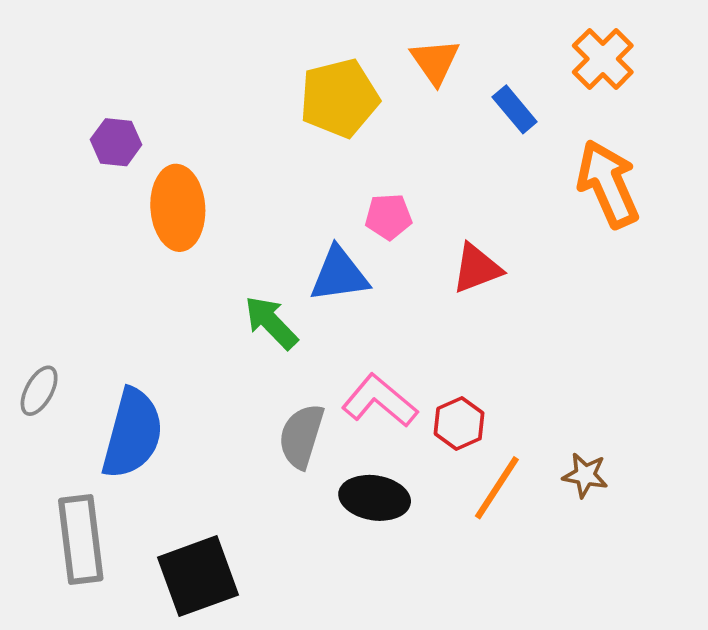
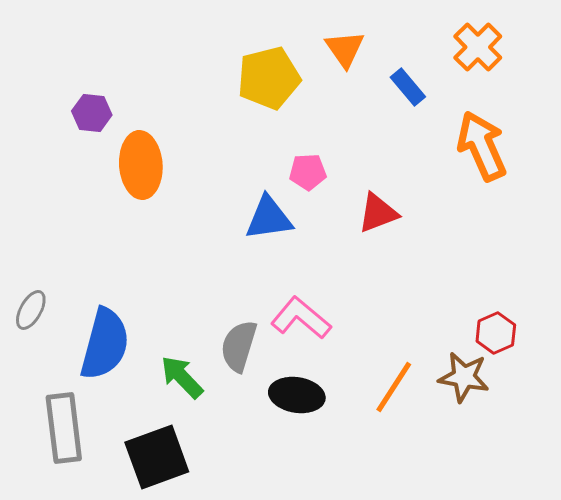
green arrow: (271, 323) -> (182, 377), moved
red hexagon: (459, 423) -> (496, 333), moved
brown star: (585, 475) -> (464, 377), size x1.4

